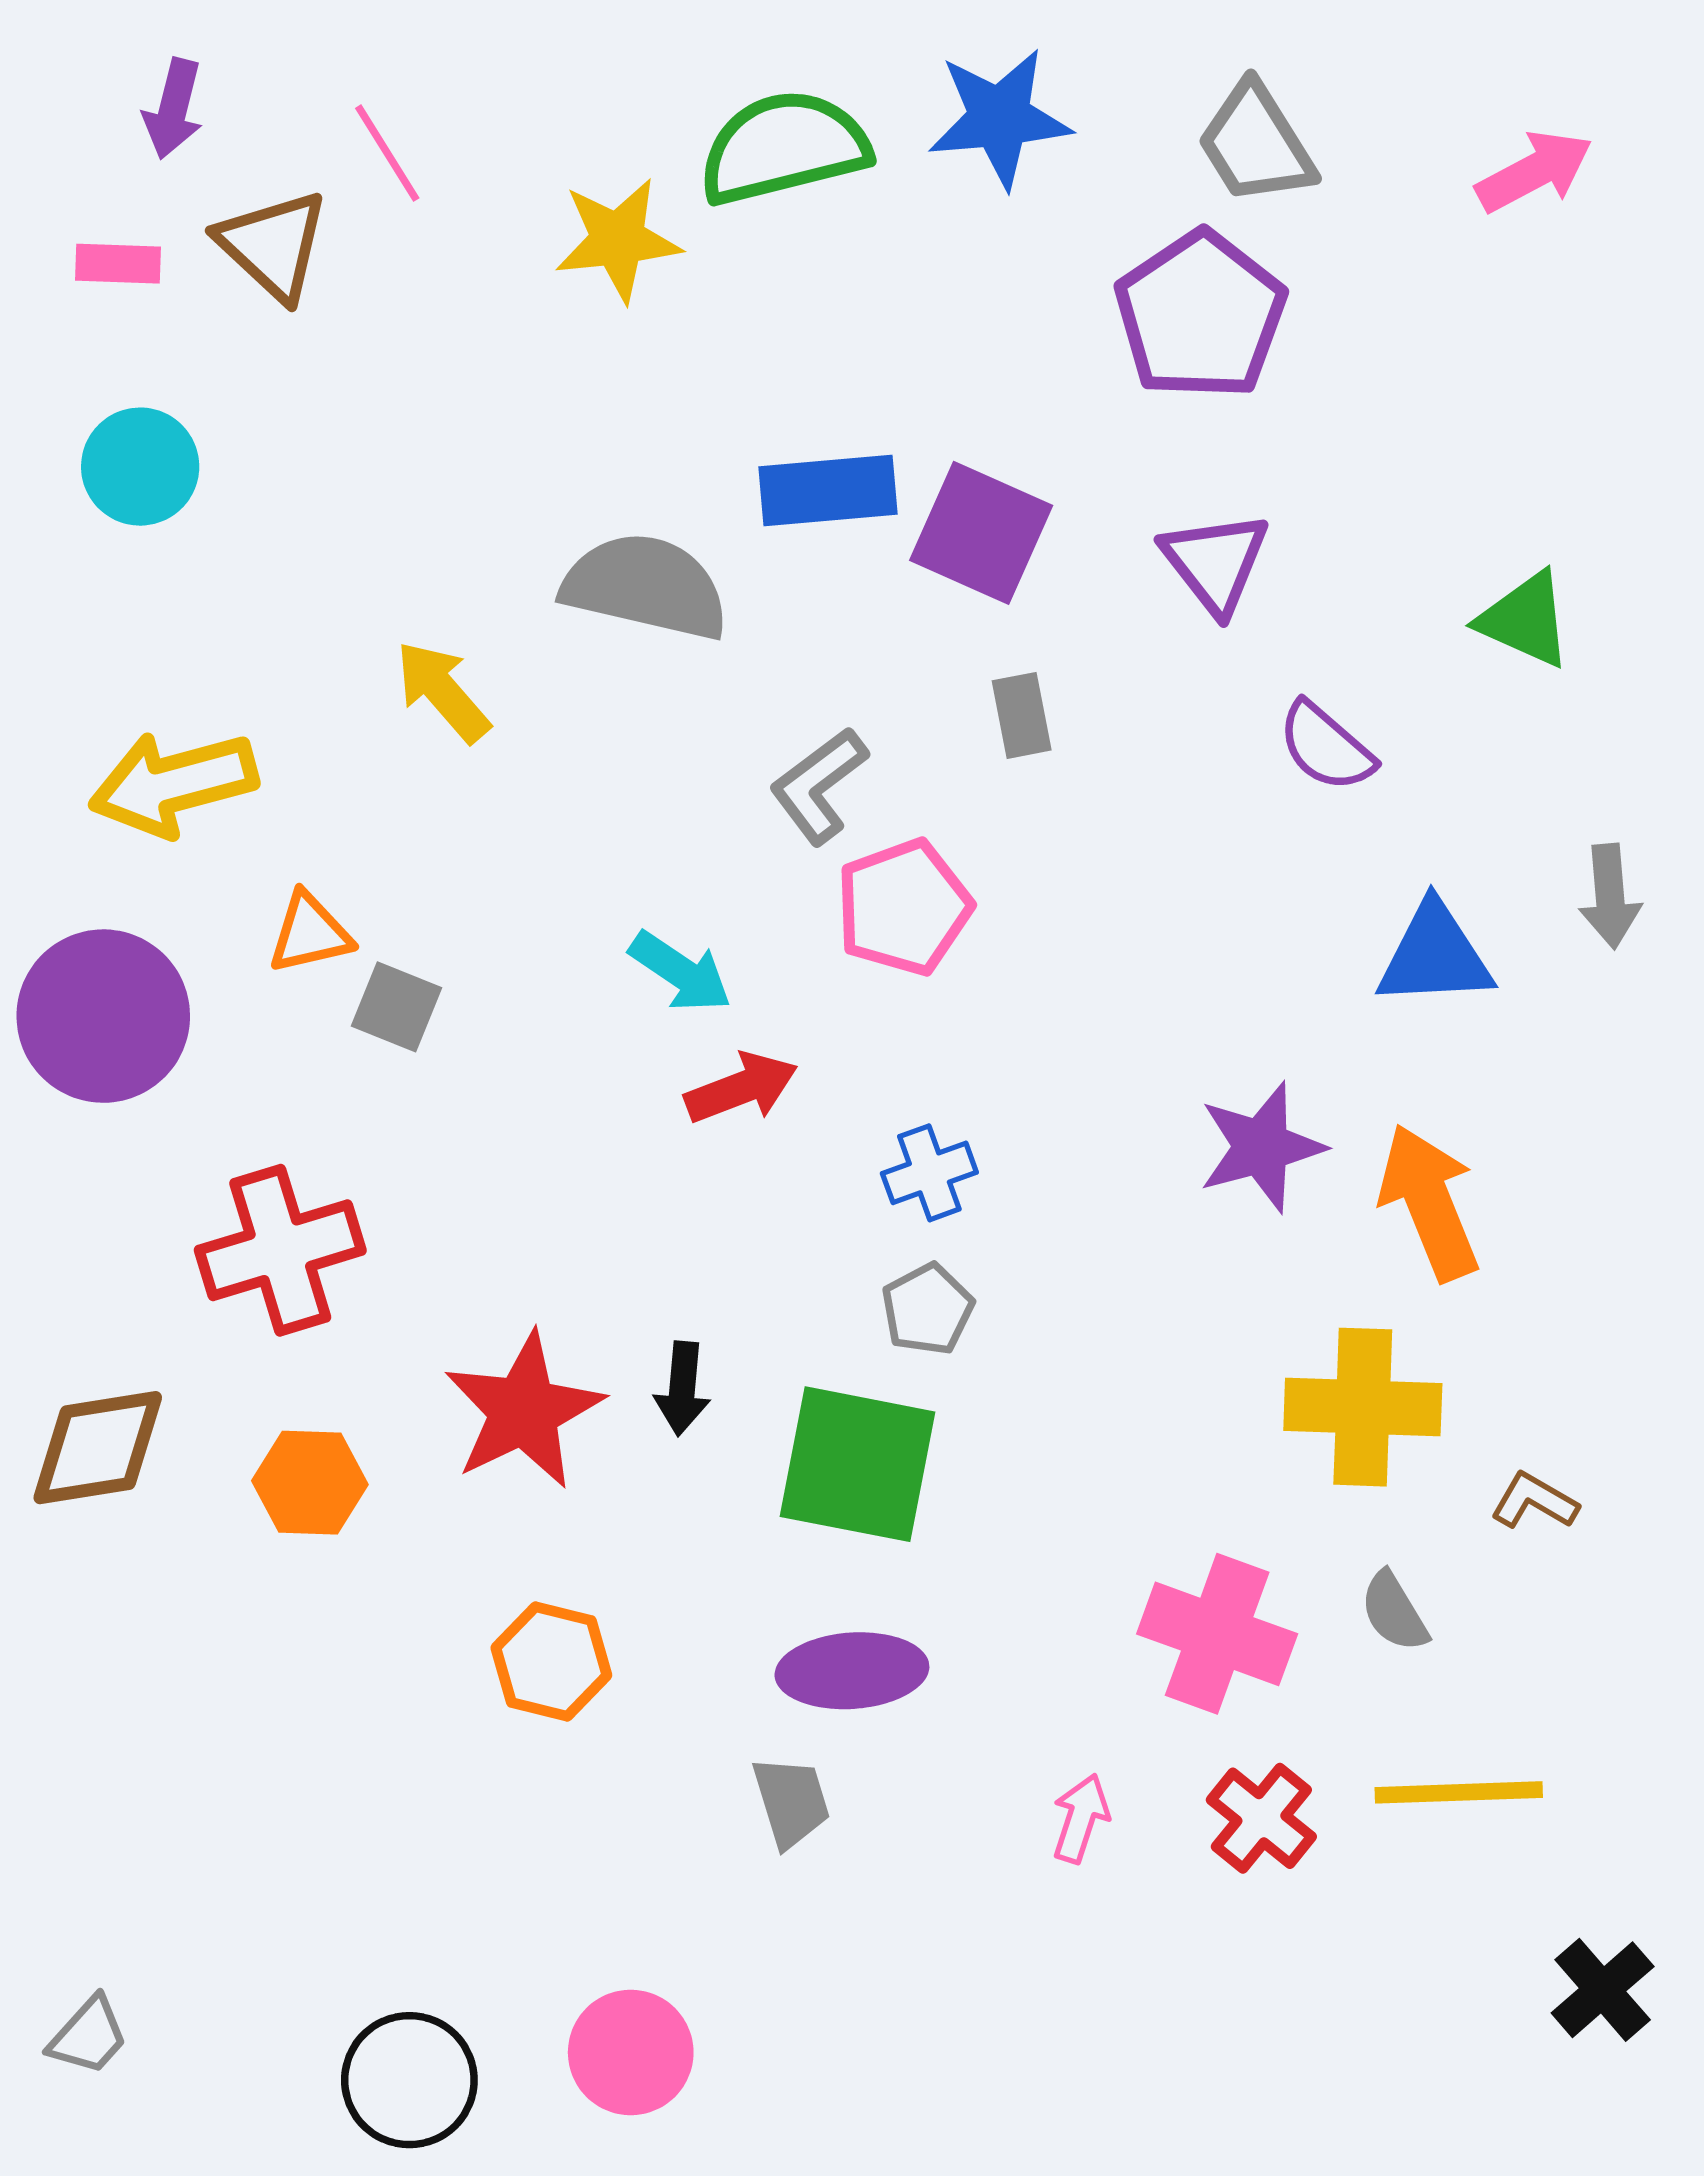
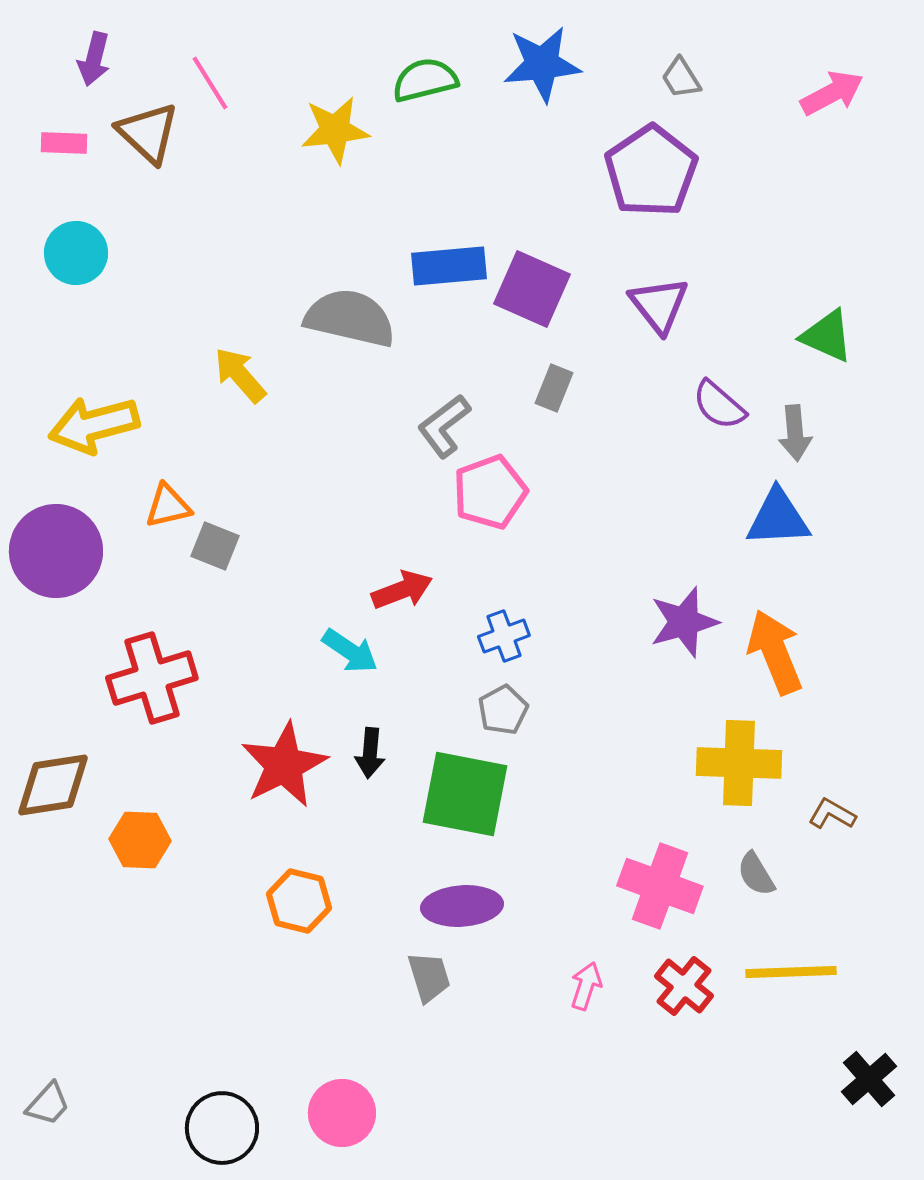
gray trapezoid: (1256, 144) -> (681, 78), size x0.6
green semicircle: (784, 148) -> (425, 80), size x0.7
gray rectangle: (1022, 715) -> (554, 388), turned 33
gray arrow: (1610, 896) -> (795, 433), moved
cyan arrow: (680, 972) -> (350, 651), moved
orange hexagon: (310, 1483) -> (140, 840), moved

